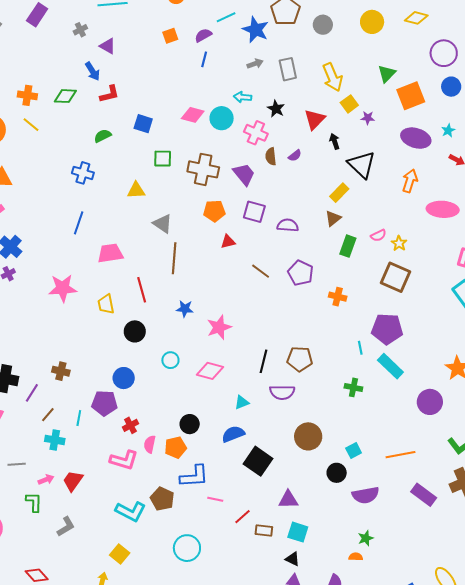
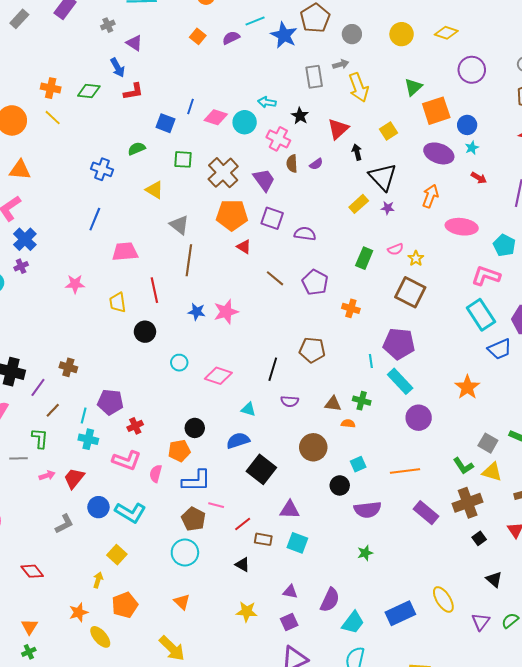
orange square: (170, 36) -> (198, 36), turned -35
blue line: (204, 59) -> (191, 107), moved
gray arrow: (255, 64) -> (341, 64), moved
blue circle: (451, 87) -> (467, 125), moved
yellow square: (349, 104) -> (388, 131), moved
purple star: (368, 118) -> (388, 208), moved
green semicircle: (103, 136) -> (137, 149), moved
brown cross: (203, 169) -> (223, 173), turned 32
yellow triangle: (136, 190) -> (155, 190), turned 30
orange pentagon: (214, 211) -> (232, 215), size x1.4
brown triangle: (333, 218) -> (333, 404), moved, turned 42
red triangle: (228, 242) -> (244, 247), turned 42
pink star: (63, 288) -> (75, 284), size x0.7
pink star: (219, 327) -> (226, 312), moved
brown pentagon: (300, 359) -> (312, 350), moved
blue circle: (124, 378) -> (98, 507), moved
purple semicircle: (282, 392) -> (290, 401), size x0.7
cyan triangle: (242, 402) -> (248, 409), turned 35
purple circle: (430, 402) -> (419, 418), moved
cyan cross: (55, 440) -> (88, 439), moved
pink semicircle: (150, 444) -> (156, 474), moved
brown pentagon: (162, 499) -> (193, 519), moved
green L-shape: (34, 502) -> (40, 438), moved
orange semicircle: (356, 557) -> (348, 424), moved
black triangle: (293, 559) -> (242, 565), moved

